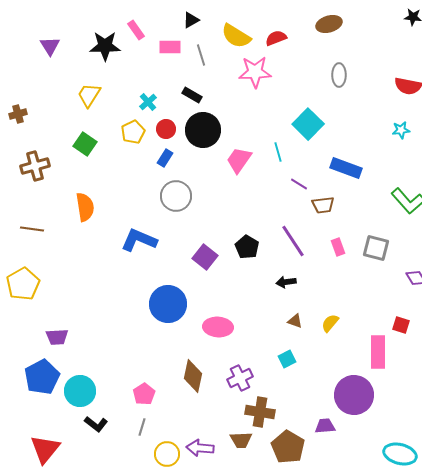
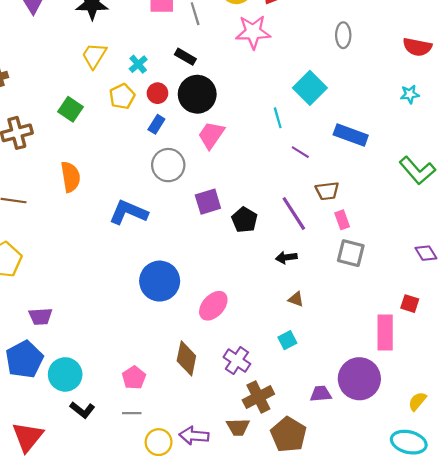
yellow trapezoid: (89, 95) -> (94, 56), moved
pink trapezoid: (239, 160) -> (211, 135), moved
brown trapezoid: (323, 205) -> (327, 191), moved
gray square: (376, 248) -> (351, 253), moved
purple square: (205, 257) -> (208, 202), moved, turned 35
yellow semicircle: (330, 323) -> (417, 401), moved
pink ellipse: (218, 327) -> (213, 306), turned -52
purple cross: (240, 378) -> (237, 361), turned -30
brown cross: (260, 412) -> (258, 397), turned -36
purple trapezoid: (325, 426) -> (321, 394), moved
gray line: (142, 427) -> (132, 413), turned 72

